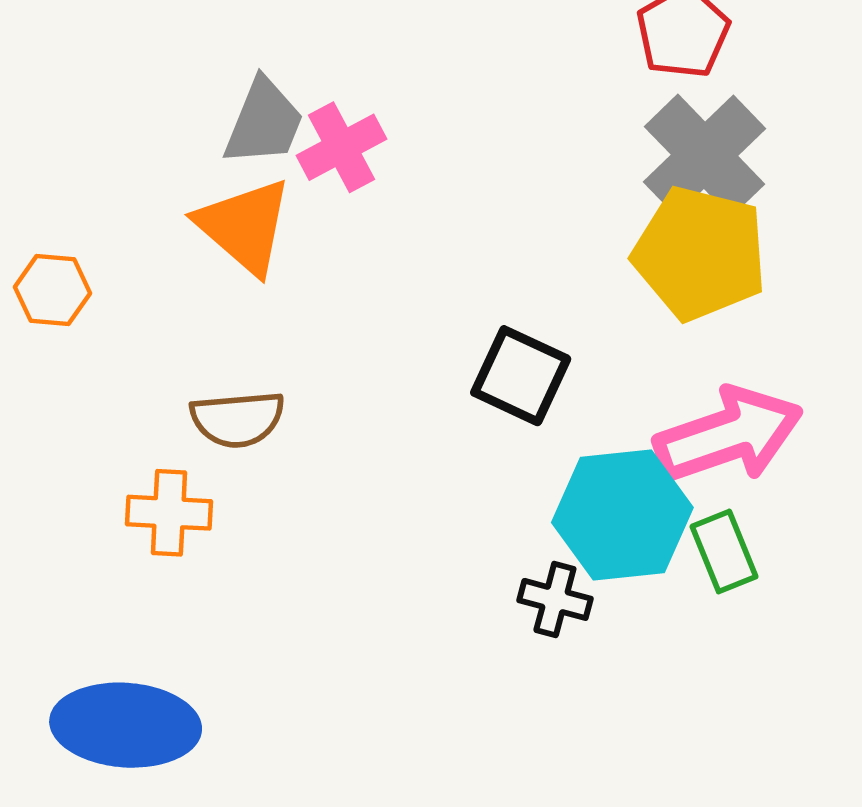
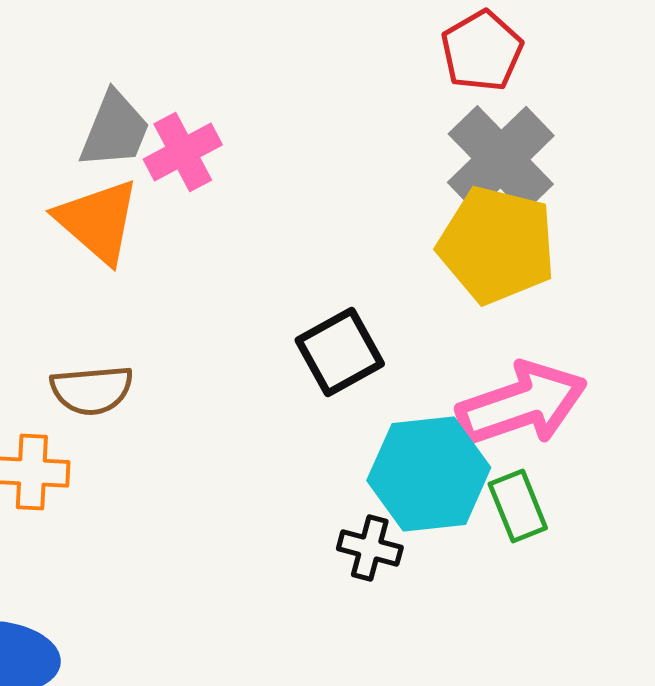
black square: (521, 376) -> (340, 352), turned 36

